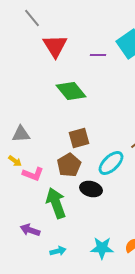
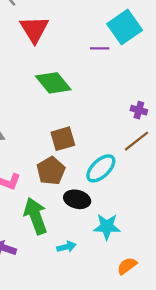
purple line: (98, 55) -> (100, 48), moved
cyan star: (102, 248) -> (107, 227), moved
cyan arrow: (58, 251) -> (66, 247), moved

